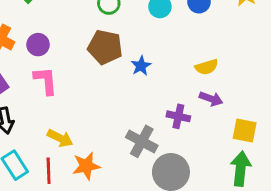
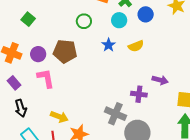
brown pentagon: (105, 47) -> (65, 51), moved
blue star: (141, 66) -> (109, 45), moved
yellow semicircle: (207, 67) -> (136, 46), moved

